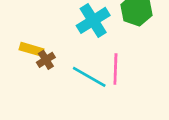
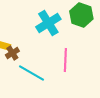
cyan line: (89, 77) -> (31, 73), moved

